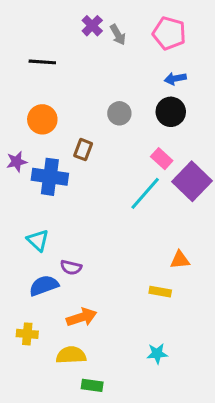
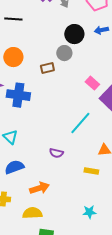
black circle: (171, 112) -> (74, 34), moved
brown rectangle: (83, 150) -> (47, 68), moved, turned 56
cyan line: (145, 193) -> (80, 123), moved
purple semicircle: (71, 267) -> (56, 153), moved

